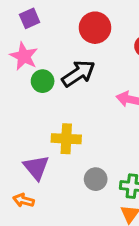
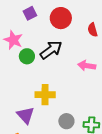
purple square: (30, 18) -> (30, 13), moved

